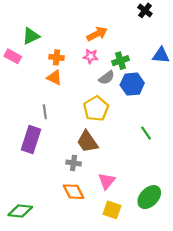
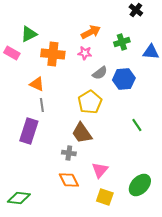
orange cross: (56, 57) -> (53, 54), size x1.6
green cross: (120, 61) -> (122, 42), moved
orange triangle: (54, 78) -> (37, 84), moved

